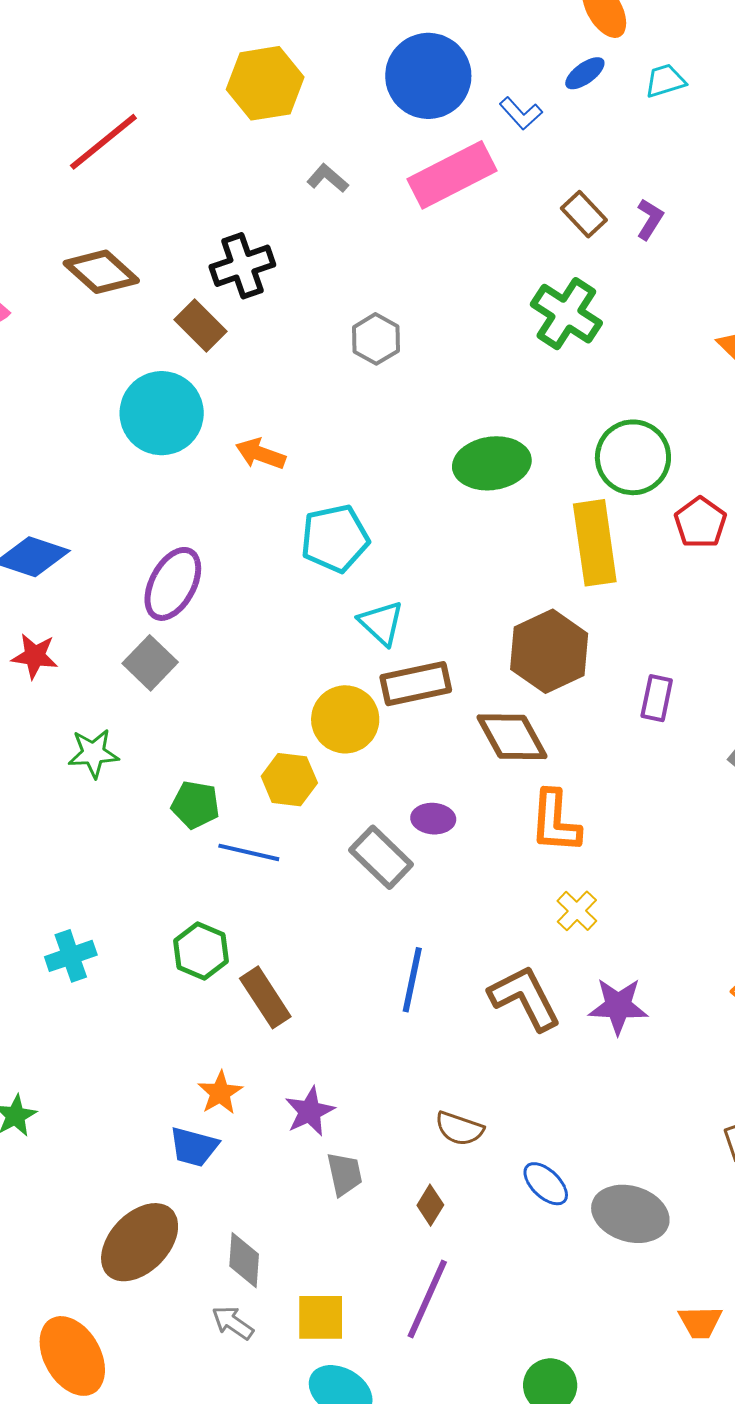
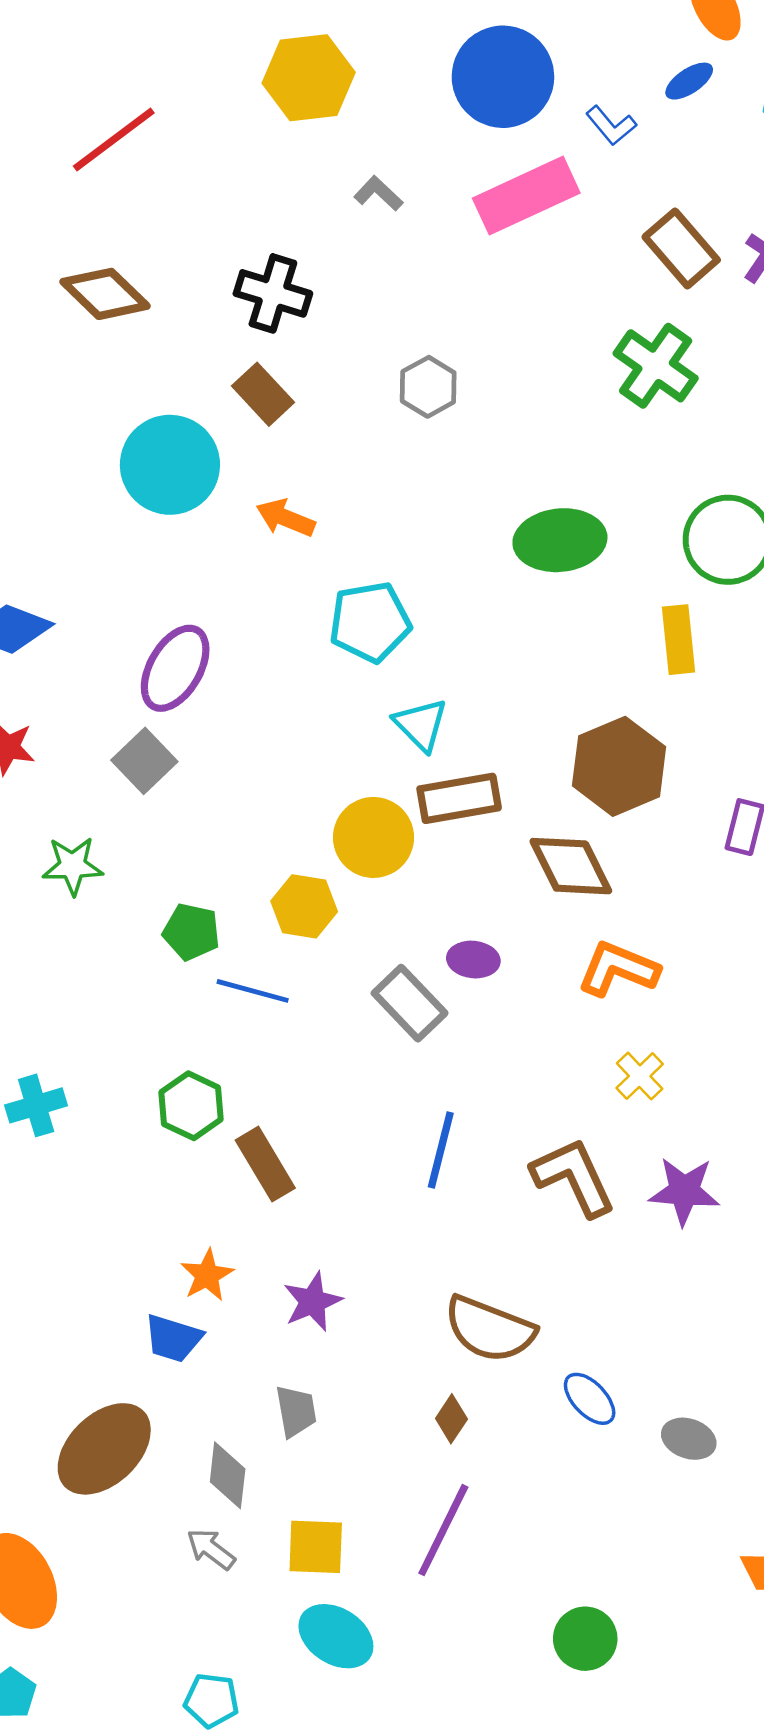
brown rectangle: (584, 214) -> (681, 248), size x1.4
black cross: (242, 266) -> (273, 293), turned 34
brown rectangle: (201, 326) -> (263, 394), moved
yellow rectangle: (595, 543) -> (679, 640), size x0.7
orange L-shape: (555, 822) -> (618, 969), turned 106
brown semicircle: (459, 1129) -> (490, 1329), size x1.6
gray trapezoid: (345, 1174) -> (296, 1411), moved
gray ellipse: (630, 1214) -> (689, 1439), size x0.6

